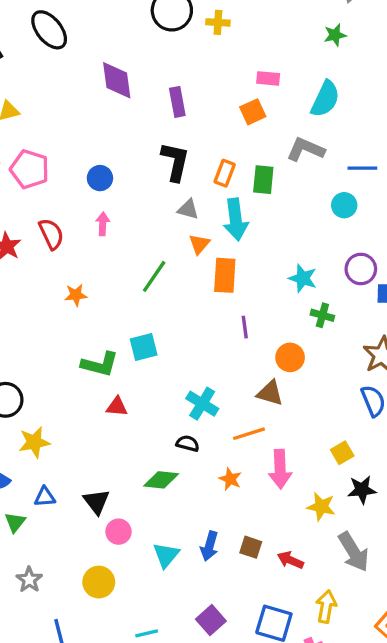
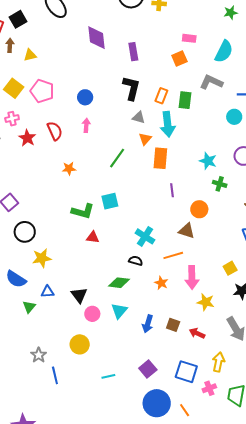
yellow star: (321, 507) -> (206, 302), moved
cyan triangle: (166, 555) -> (119, 311), moved
gray star: (29, 580) -> (39, 355), moved

